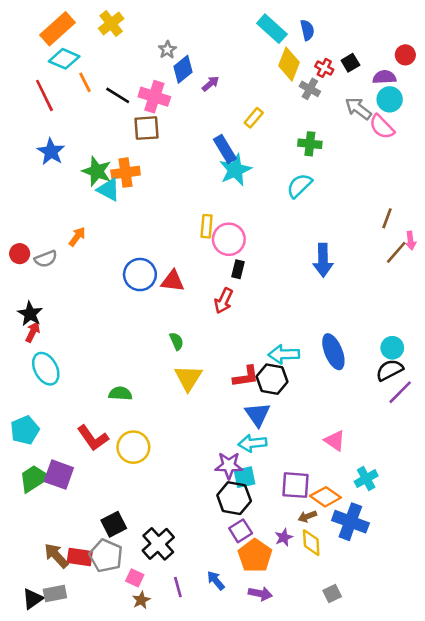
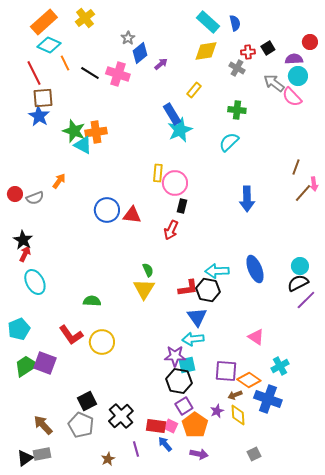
yellow diamond: (289, 64) -> (206, 51), moved, turned 60
red cross: (324, 68) -> (248, 52), turned -32
brown square: (146, 128) -> (43, 98), moved
green semicircle: (177, 341) -> (148, 270), moved
red rectangle: (80, 557) -> (156, 426), moved
pink square: (135, 578) -> (171, 426), moved

